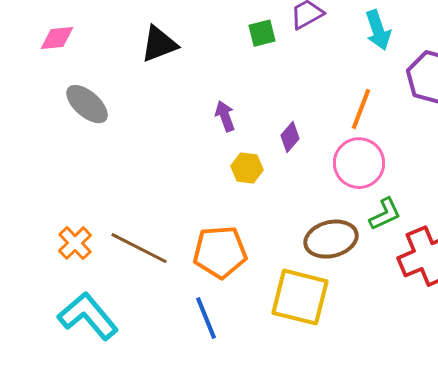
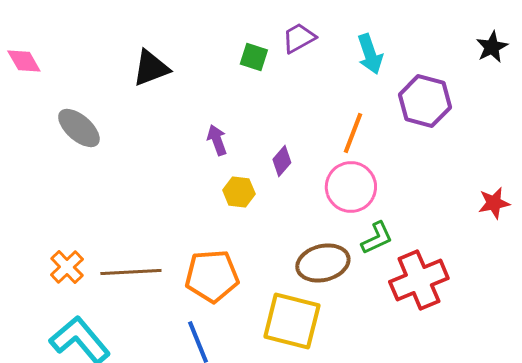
green square: (262, 33) -> (254, 57), turned 32
pink diamond: (57, 38) -> (24, 61), moved, turned 66
brown line: (139, 248) -> (131, 272), turned -30

